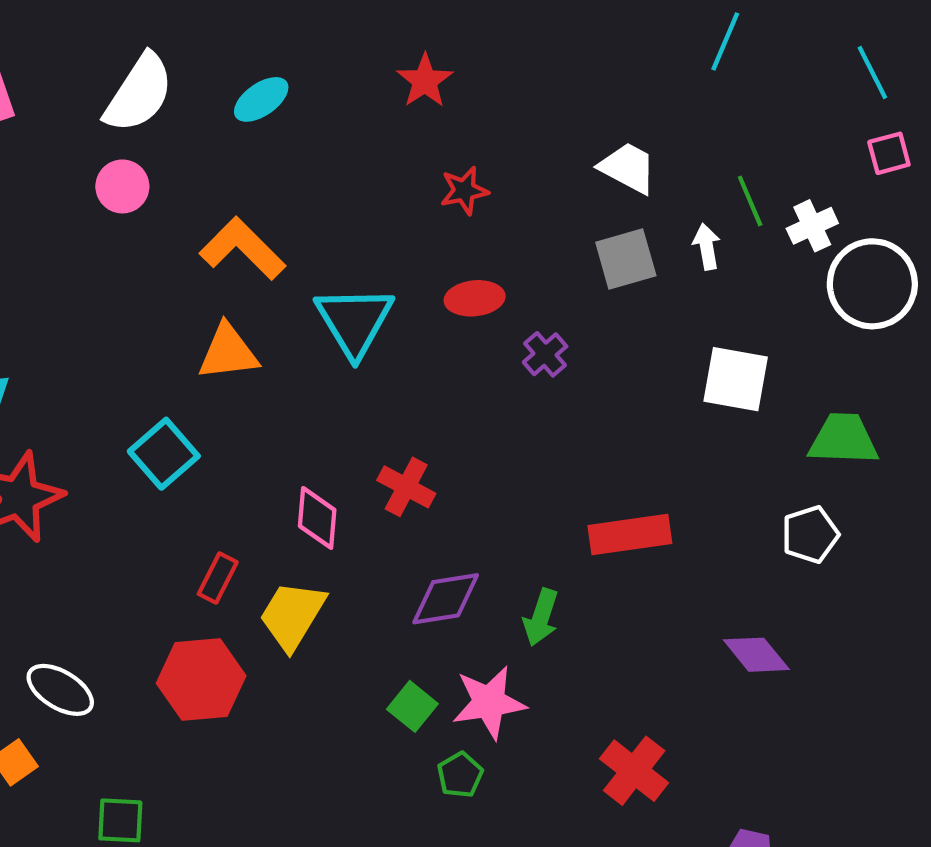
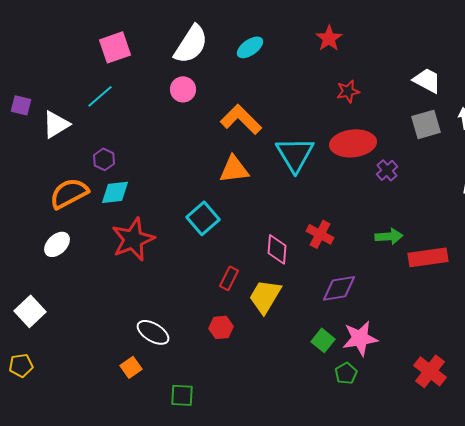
red ellipse: (475, 298) -> (353, 143), size x1.6
green arrow: (541, 617) -> (389, 236), moved, turned -112
red hexagon: (201, 680) -> (221, 327), size x0.6

